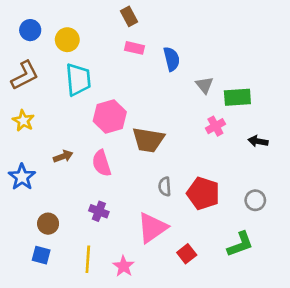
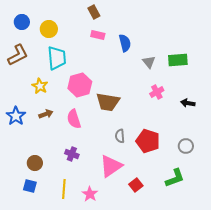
green rectangle: (237, 97) -> (178, 60), moved
yellow star: (23, 121) -> (40, 86), moved
blue star: (22, 177) -> (16, 116), moved

